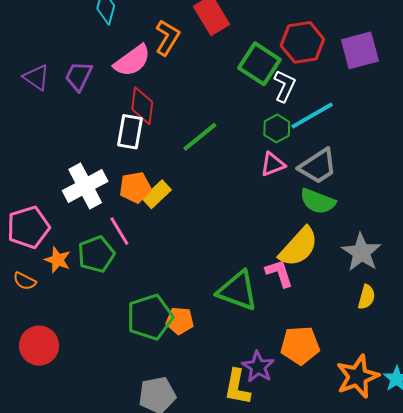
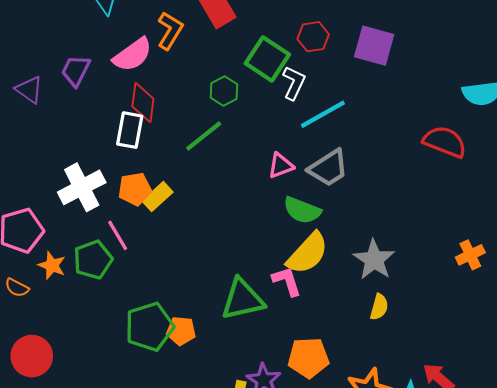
red hexagon: (302, 42) -> (313, 37), size x0.7
purple square: (360, 50) -> (374, 46), turned 30
purple triangle: (36, 77) -> (29, 90), moved
green hexagon: (277, 128) -> (224, 91), moved
green semicircle: (318, 201) -> (302, 210), moved
green triangle: (238, 291) -> (243, 299), turned -33

